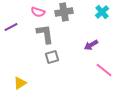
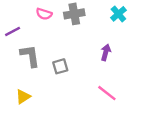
gray L-shape: (45, 34) -> (30, 56), moved
purple arrow: (91, 45) -> (106, 52), turned 136
pink line: (104, 70) -> (107, 93), moved

